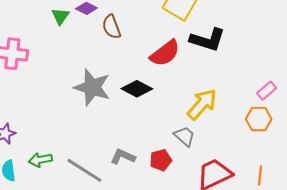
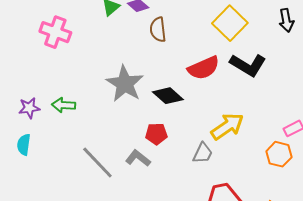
gray trapezoid: (184, 136) -> (203, 153), turned 60
green arrow: (40, 160) -> (64, 105), moved
red pentagon: (161, 160) -> (156, 134), moved

